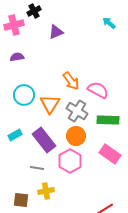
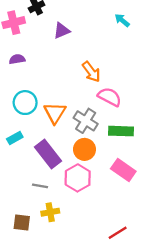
orange arrow: (71, 81) -> (91, 72), moved
cyan rectangle: (15, 135) -> (15, 138), moved

